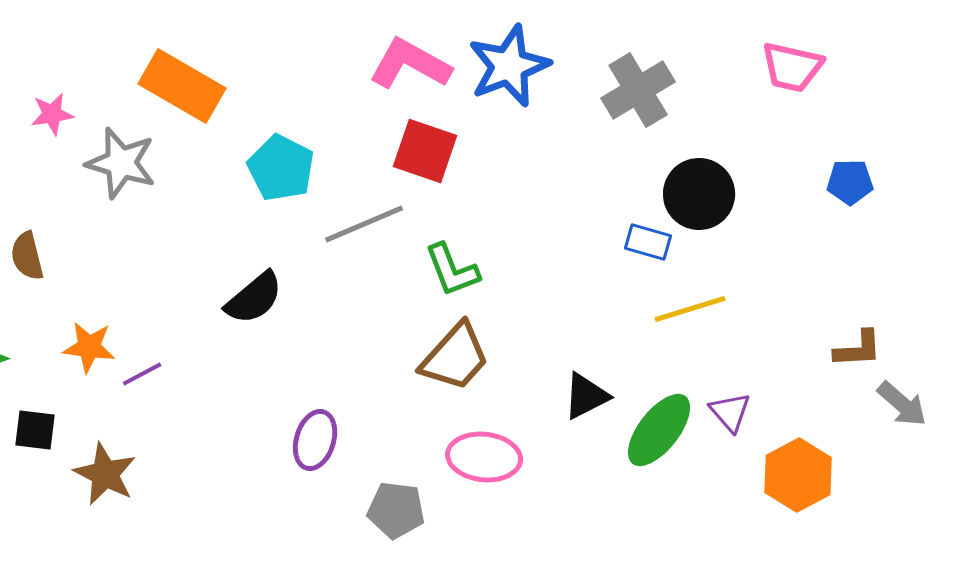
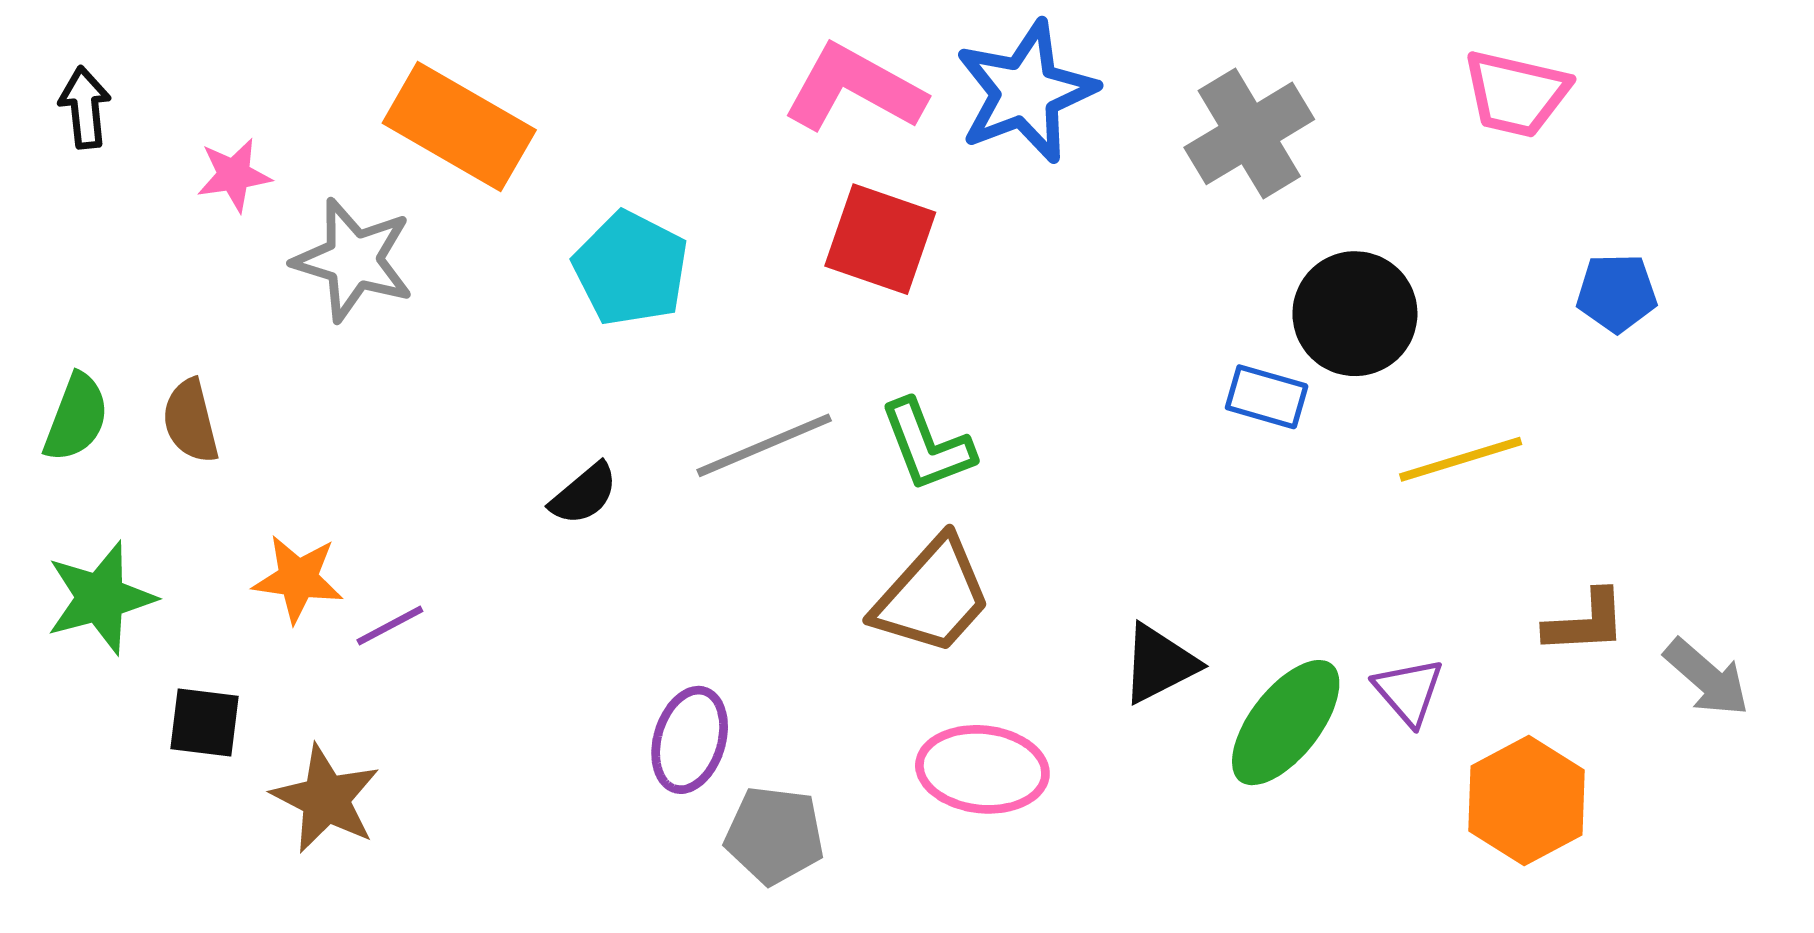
gray line: (364, 224) -> (764, 445), moved
black semicircle: (254, 298) -> (584, 494), size x0.7
yellow line: (690, 309) -> (1461, 459), moved
brown L-shape: (858, 349) -> (1585, 622), moved
gray pentagon: (396, 510) -> (775, 835), moved

